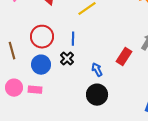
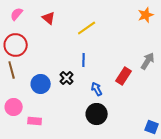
red circle: (42, 37) -> (16, 45), moved
blue line: (73, 39) -> (84, 60), moved
pink rectangle: (35, 90) -> (35, 121), moved

